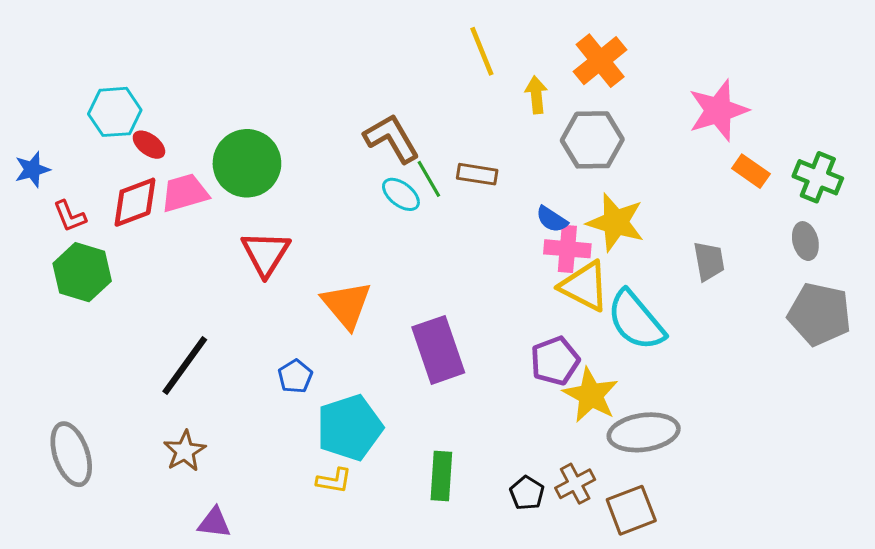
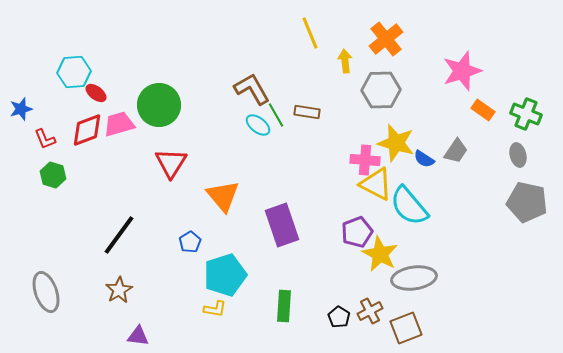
blue semicircle: (552, 219) -> (424, 159), moved
gray trapezoid: (709, 261) -> (456, 151), moved, turned 44
green hexagon: (82, 272) -> (53, 175), size x0.7

